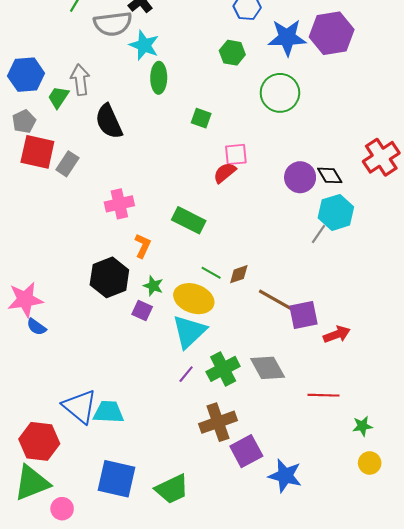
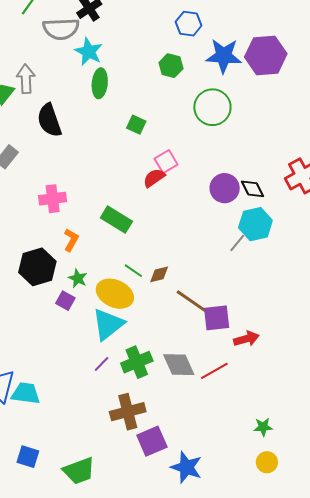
pink square: (236, 154) -> (166, 162), turned -30
red line: (323, 395) -> (214, 371), moved, turned -36
blue square: (117, 479) -> (28, 457), size x0.6

